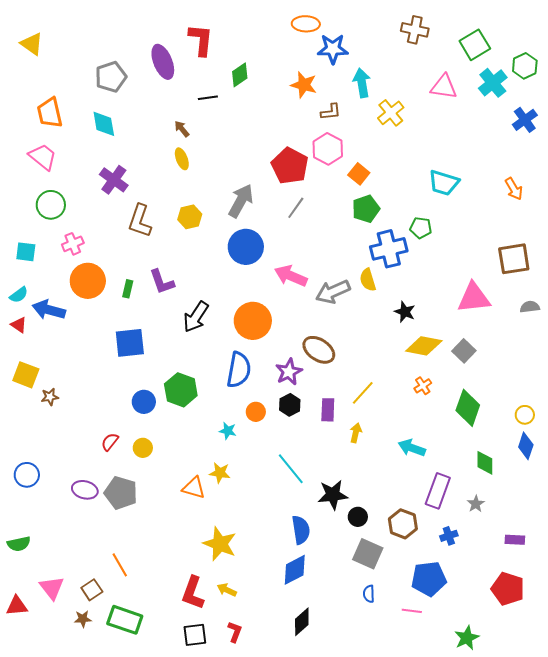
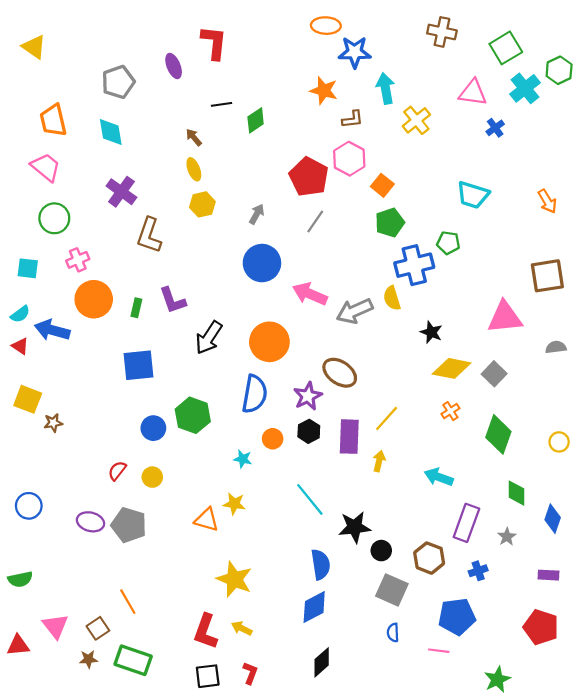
purple ellipse: (163, 62) -> (174, 66), size x0.7
green diamond: (240, 75) -> (256, 120), moved
blue cross: (525, 120) -> (495, 128), moved, size x0.7
gray arrow: (241, 201) -> (257, 214), size x0.6
yellow hexagon: (190, 217) -> (202, 204), moved
gray semicircle: (530, 307) -> (556, 347), moved
purple rectangle: (328, 410) -> (349, 437), size x1.4
blue diamond: (526, 446) -> (553, 519), moved

